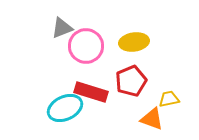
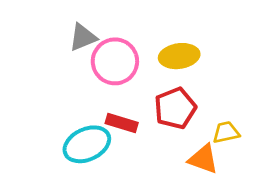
red rectangle: (91, 92) -> (122, 123), size x0.7

